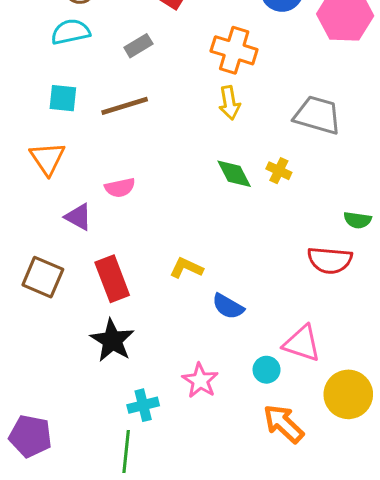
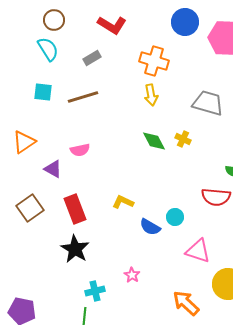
cyan semicircle: (71, 32) -> (48, 49), turned 70
orange triangle: (47, 158) -> (24, 142), moved, turned 30
brown square: (43, 277) -> (30, 208), turned 32
cyan circle: (267, 370) -> (175, 217), moved
pink star: (200, 380) -> (132, 275), size x0.7

